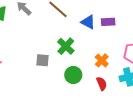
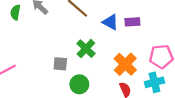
orange cross: (102, 60) -> (125, 64), size x1.5
green circle: (73, 75) -> (79, 84), moved

